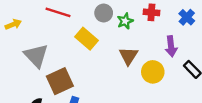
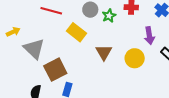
yellow arrow: (13, 24) -> (13, 32), moved
brown triangle: (128, 56) -> (104, 52), moved

